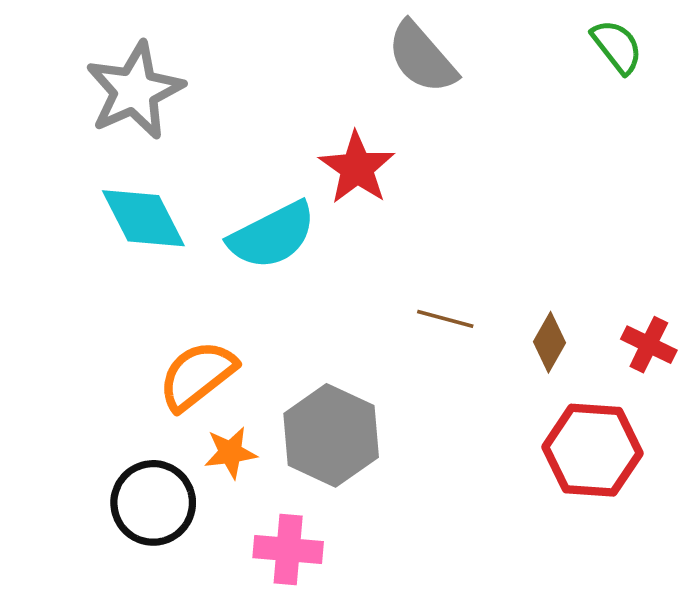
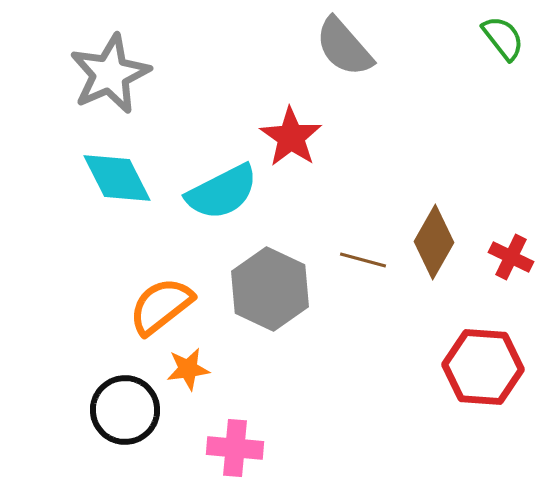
brown diamond: (549, 342) -> (434, 242), moved, size x1.5
red cross: (649, 345) -> (511, 257), moved
gray hexagon: (331, 435) -> (270, 289), moved

